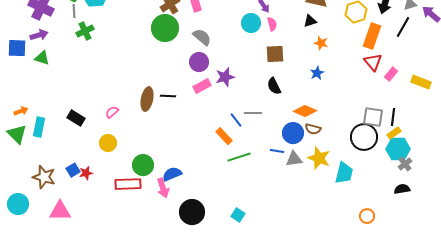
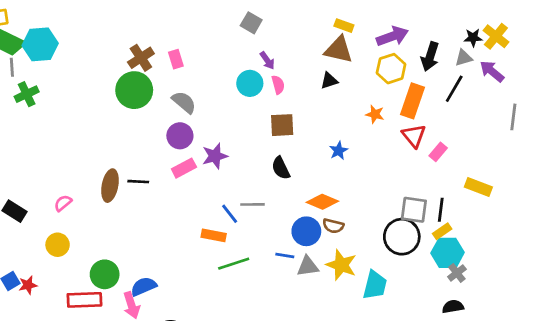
orange star: (321, 43) -> (375, 114), moved
yellow rectangle: (421, 82) -> (478, 187), moved
orange rectangle: (224, 136) -> (214, 235), turned -36

